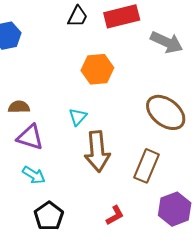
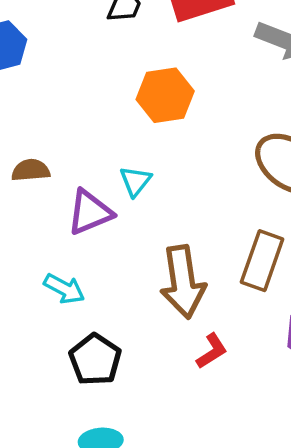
purple triangle: (30, 137) -> (90, 212), moved, turned -36
brown arrow: (97, 151) -> (183, 282), moved

